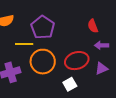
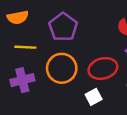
yellow line: (24, 44) -> (25, 47), moved

